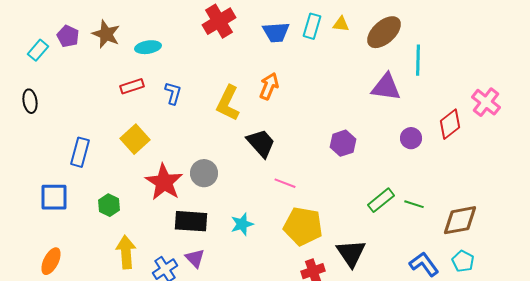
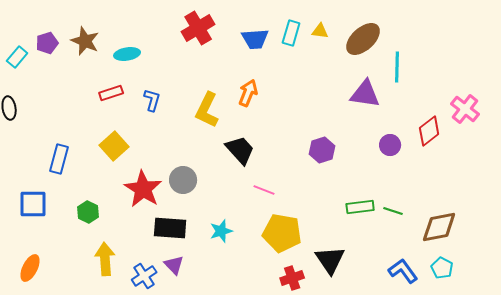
purple pentagon: (68, 36) -> (47, 43), turned 30
green rectangle: (381, 200) -> (360, 207), turned 32

